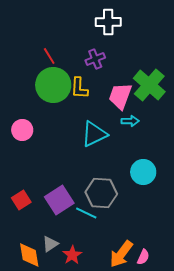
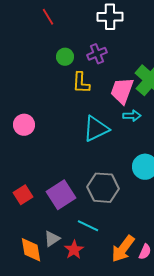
red line: (49, 56) -> (48, 17), moved
green circle: (53, 85) -> (65, 57), moved, size x0.5
cyan line: (86, 213) -> (88, 226), moved

